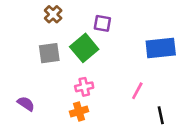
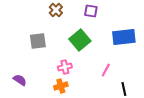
brown cross: (53, 14) -> (56, 10), moved
purple square: (102, 23) -> (91, 11), moved
green square: (84, 48) -> (80, 40), moved

